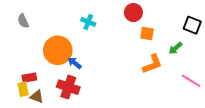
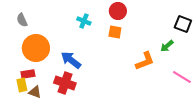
red circle: (133, 13) -> (118, 11), moved
orange square: (147, 34) -> (115, 32), moved
orange circle: (58, 50) -> (36, 48), moved
blue arrow: (75, 63) -> (71, 60), size x1.5

